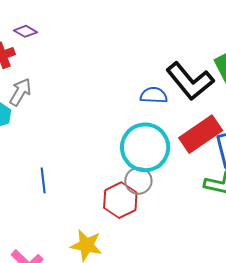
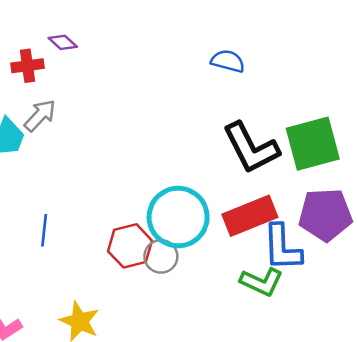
blue semicircle: (154, 95) -> (228, 61), moved
red hexagon: (120, 200) -> (130, 246), moved

